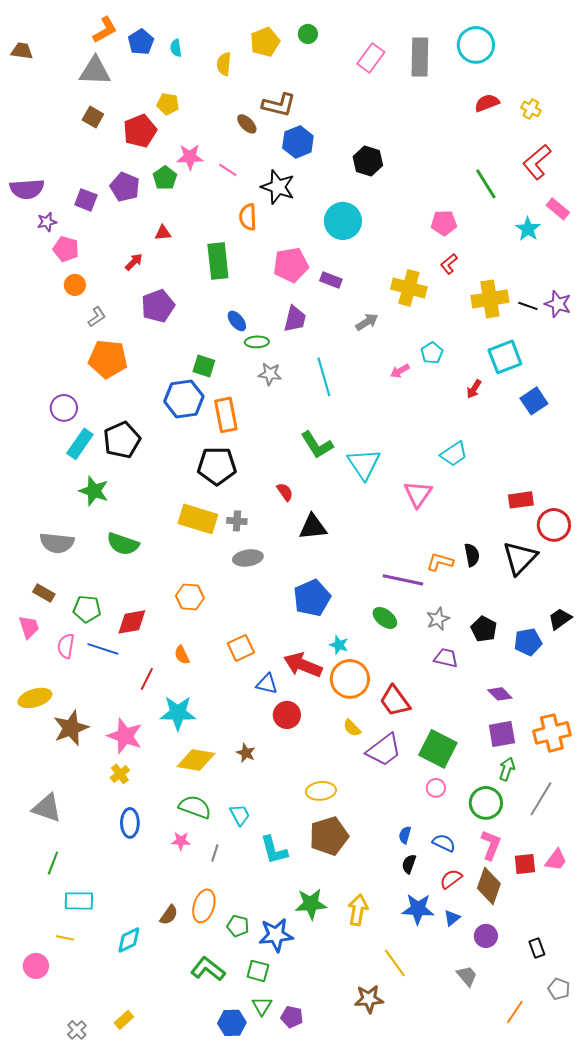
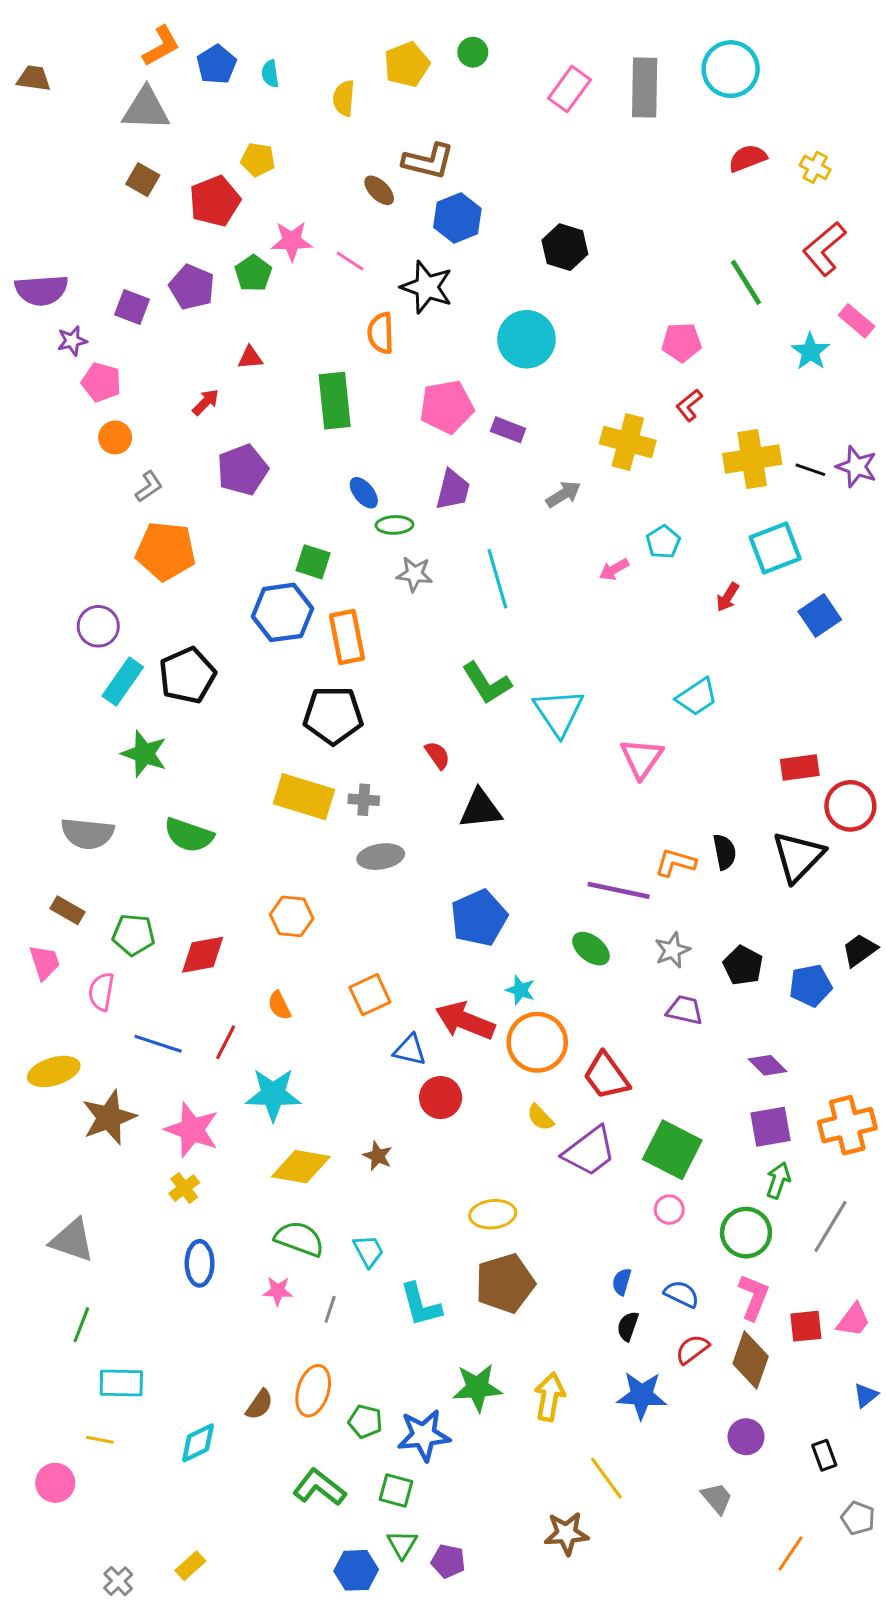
blue line: (103, 649) -> (158, 1044), moved
blue triangle: (452, 918) -> (866, 1395), moved

